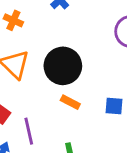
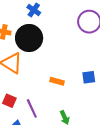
black circle: (63, 66) -> (29, 38), moved

